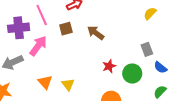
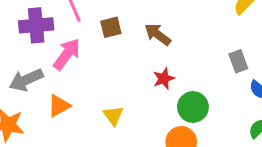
red star: (109, 66) -> (164, 79), moved
green circle: (132, 74) -> (193, 107), moved
orange triangle: (45, 82) -> (59, 106), moved, turned 42

